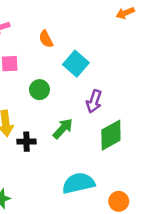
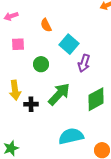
purple arrow: (94, 101) -> (84, 63), moved
green arrow: (63, 129) -> (59, 94), size x1.4

